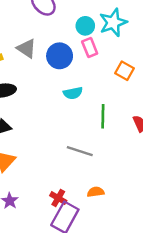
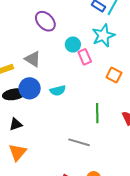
cyan circle: (85, 26) -> (73, 45), moved
blue circle: (60, 56) -> (30, 88), moved
cyan semicircle: (73, 93) -> (58, 91), moved

